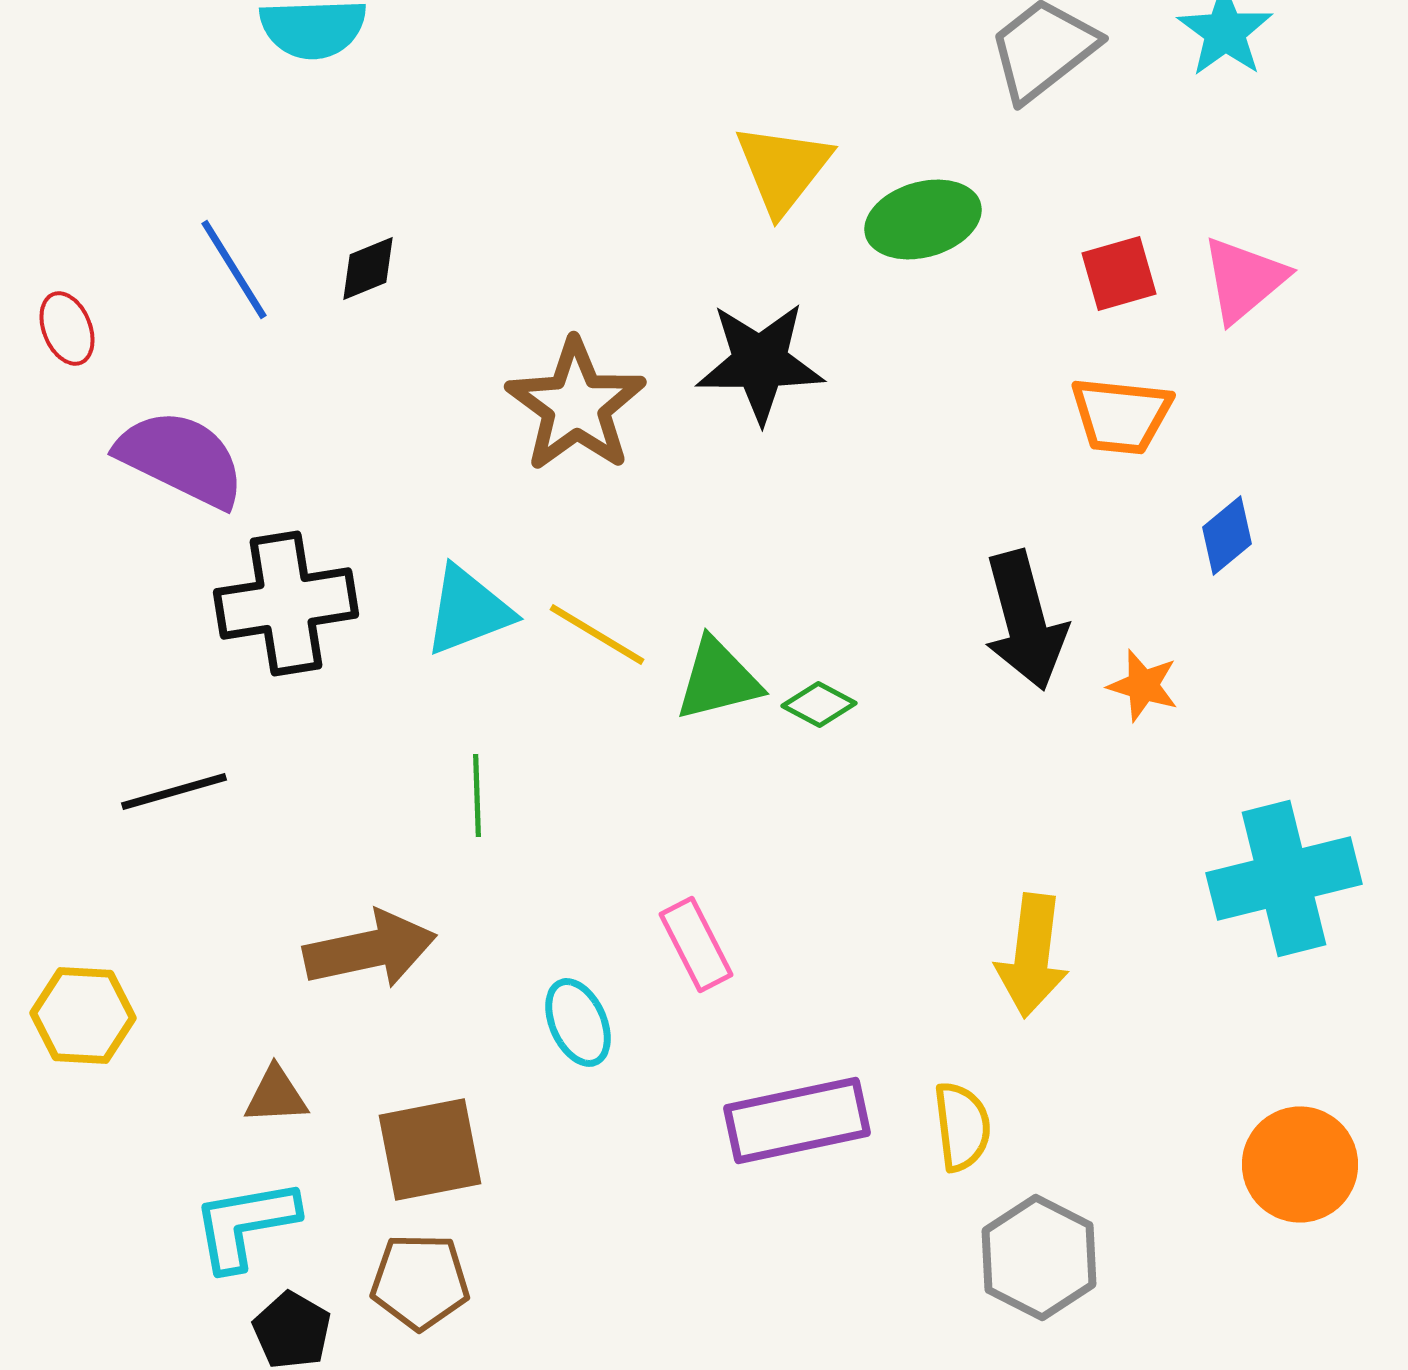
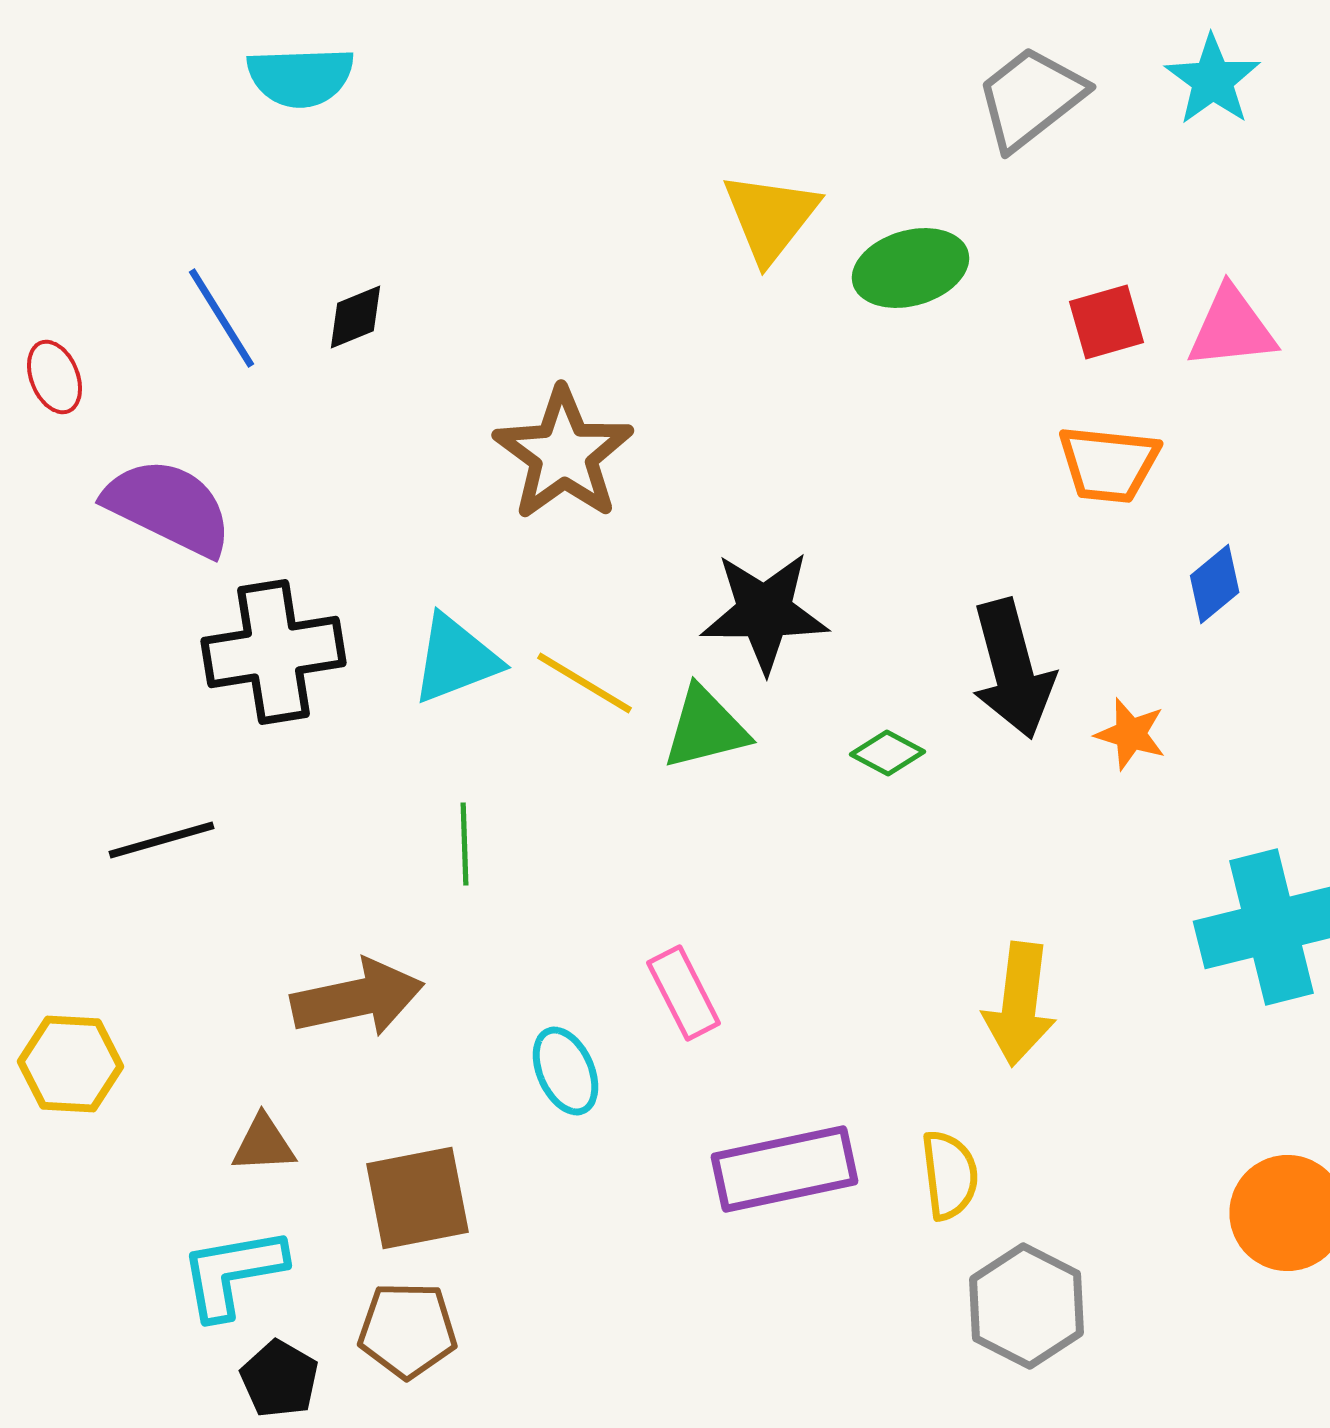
pink triangle: (1244, 279) -> (1232, 328), turned 34
black star: (760, 362) -> (765, 612), moved
green diamond: (819, 704) -> (888, 753), moved

